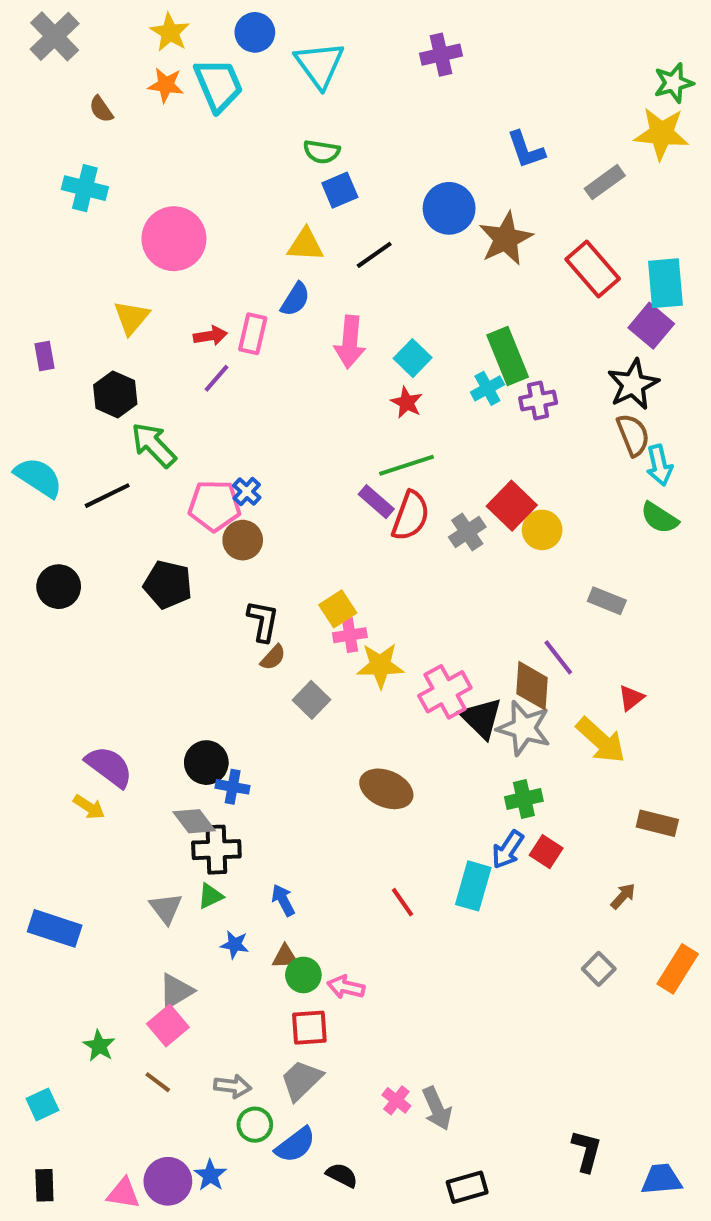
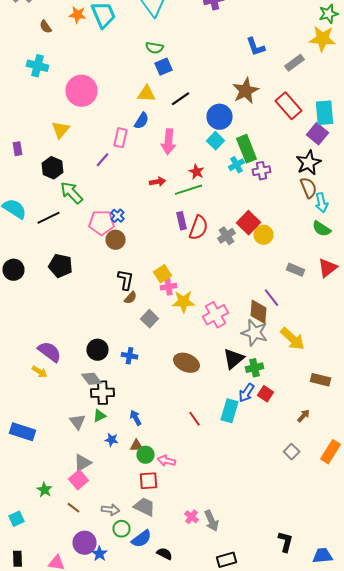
blue circle: (449, 208) -> (220, 117), moved
red arrow: (210, 336) -> (158, 182), moved
cyan square: (413, 358) -> (216, 141), moved
green line: (407, 465) -> (188, 190), moved
purple rectangle: (376, 502) -> (182, 221), turned 36
black pentagon: (168, 585) -> (60, 266), moved
black circle: (59, 587) -> (14, 270), moved
red triangle: (631, 698) -> (328, 268), moved, size x1.5
black triangle: (481, 718) -> (234, 359), moved, turned 35
blue cross: (233, 787) -> (130, 356), moved
gray trapezoid: (301, 1080) -> (144, 507), turned 70
purple circle: (168, 1181) -> (84, 543), moved

